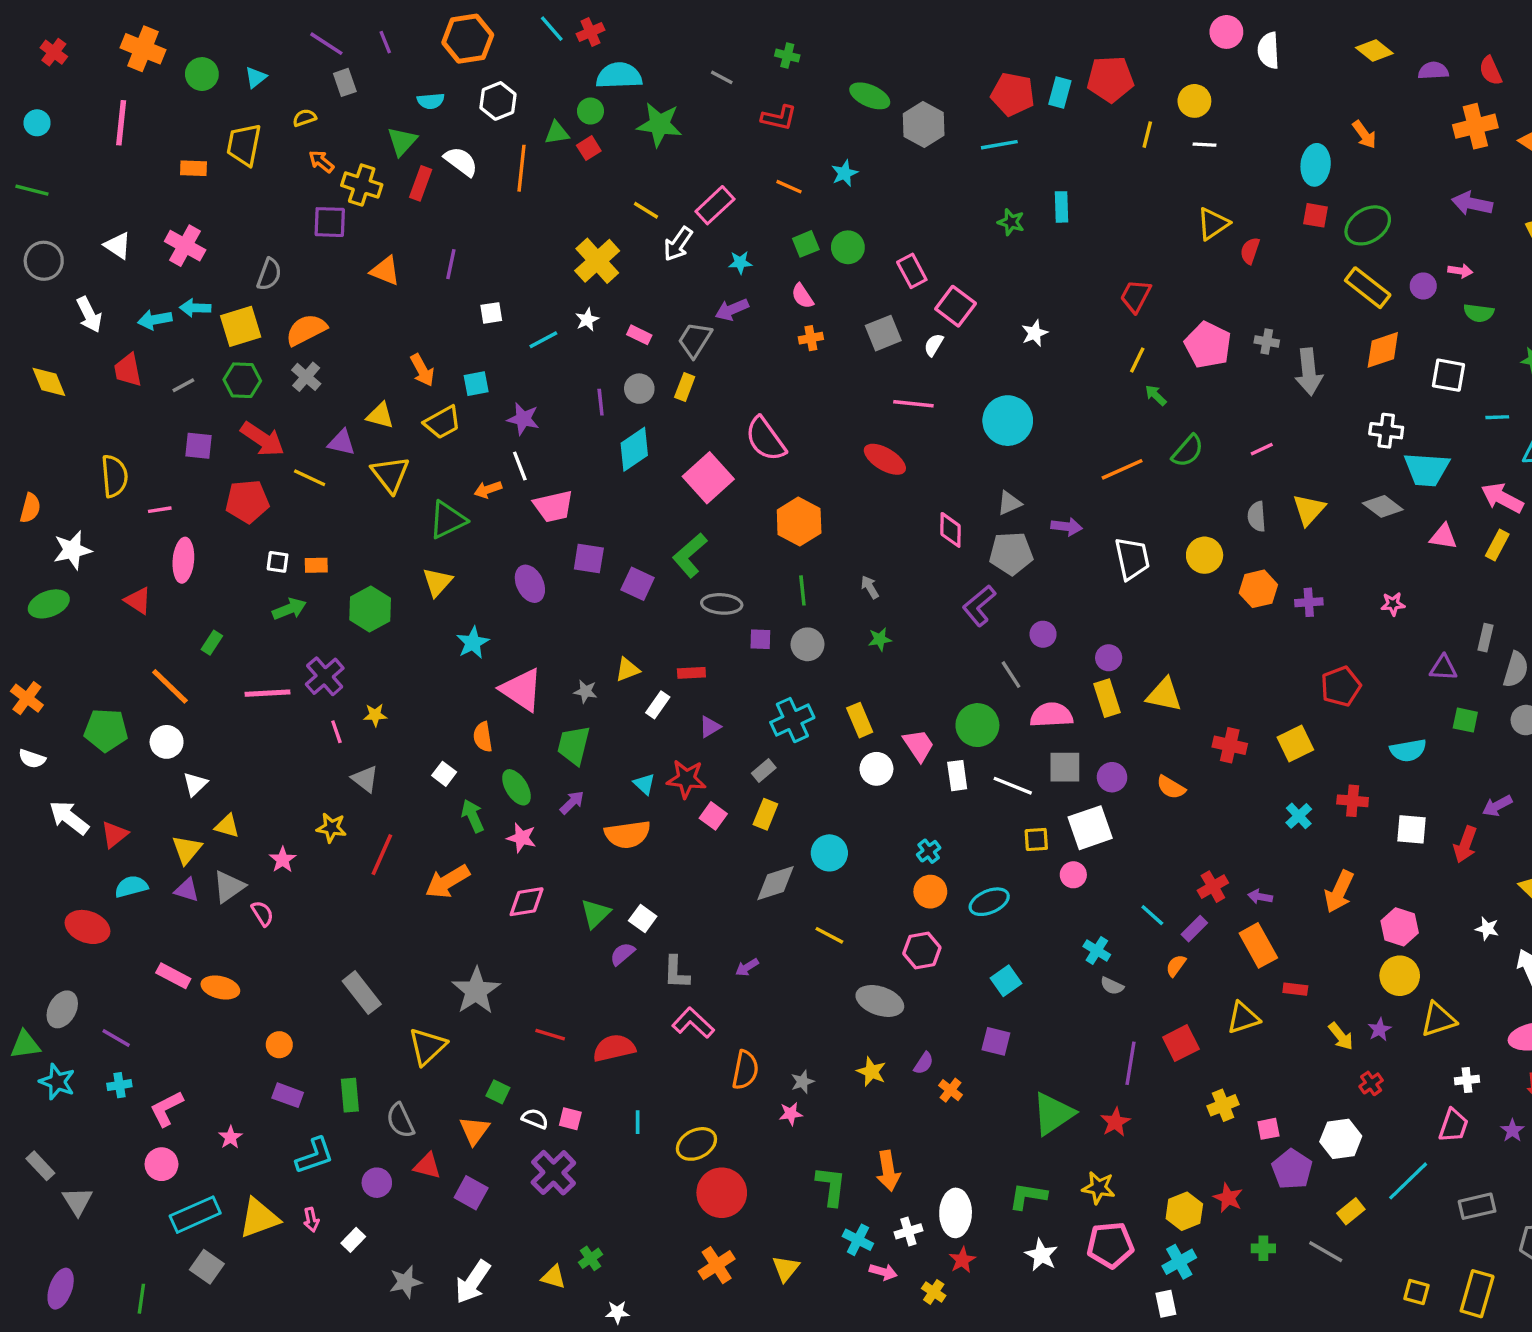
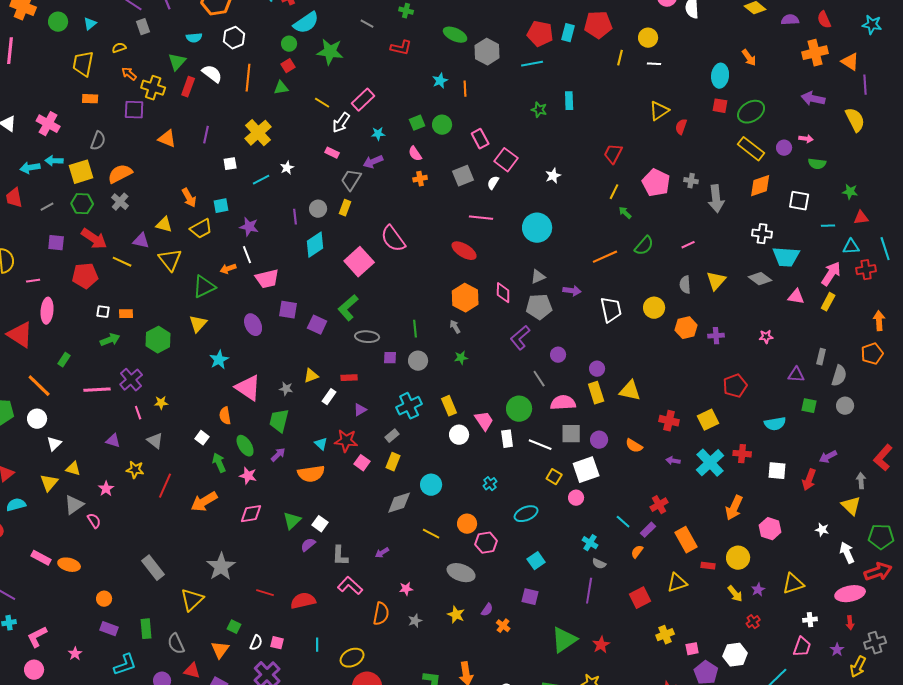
cyan semicircle: (619, 76) -> (306, 23), turned 148
green triangle: (557, 133) -> (281, 88), moved
orange rectangle: (193, 168) -> (90, 99), moved
orange line: (789, 187) -> (465, 89), moved, turned 63
yellow cross: (597, 261) -> (258, 133), moved
pink rectangle: (639, 335) -> (332, 153), moved
pink arrow: (1502, 498) -> (831, 274), turned 95
orange hexagon: (799, 522) -> (465, 298), moved
red triangle: (138, 601) -> (20, 335), size x1.6
cyan cross: (1299, 816) -> (710, 463), size x1.8
yellow square: (1036, 839) -> (554, 477), turned 35
purple triangle: (187, 890) -> (113, 441), moved
orange circle: (930, 892) -> (467, 524), moved
purple arrow: (1260, 897) -> (673, 461), moved
yellow circle: (1400, 976) -> (738, 558), moved
purple line: (1131, 1063) -> (589, 591), moved
pink star: (791, 1114) -> (406, 589), moved
white semicircle: (535, 1119) -> (256, 643), turned 91

